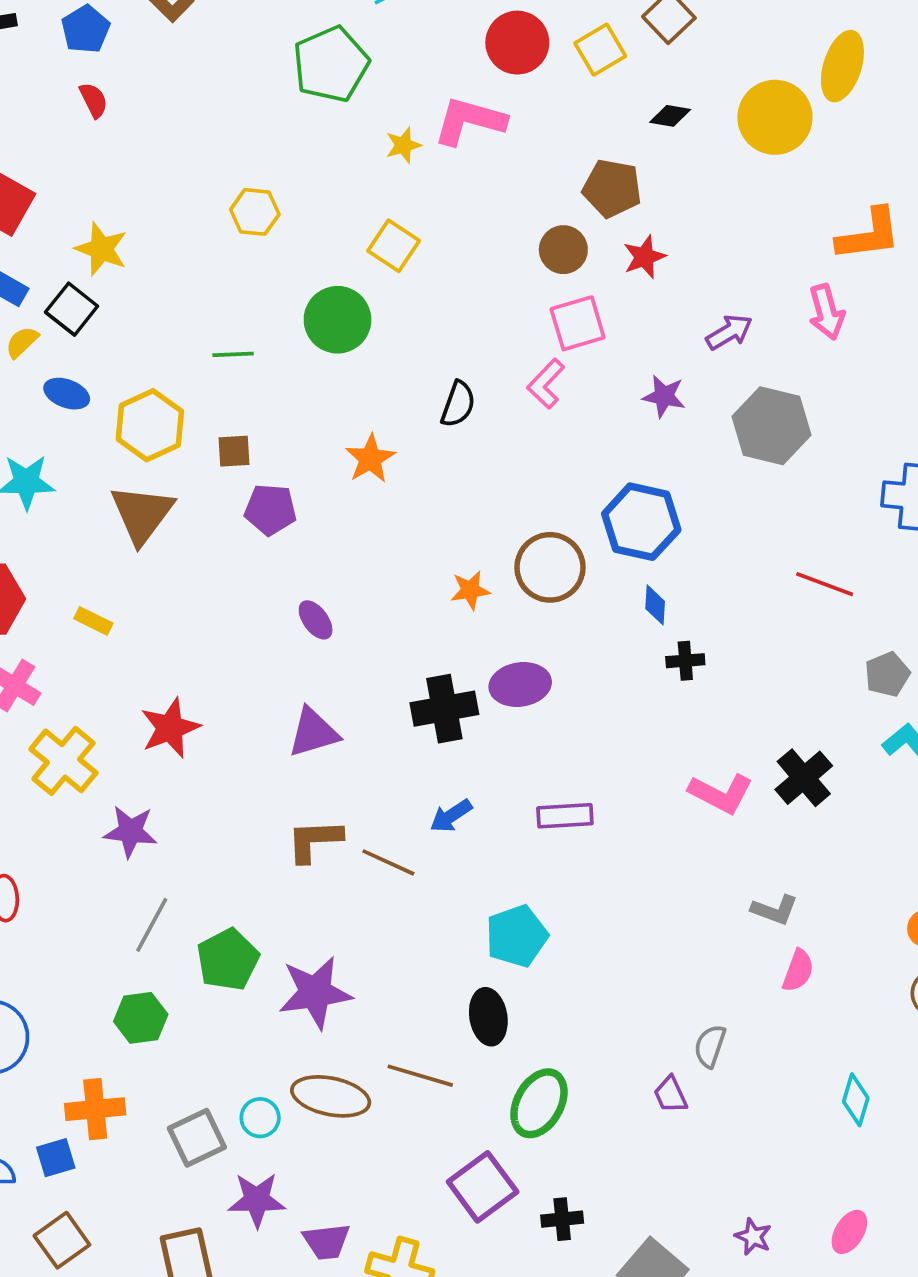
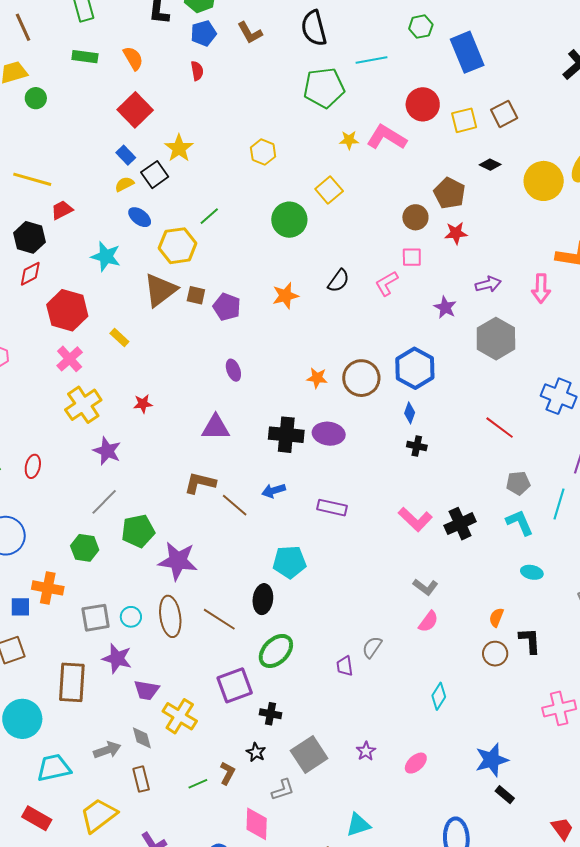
pink square: (578, 323) -> (412, 257), size x0.7
green line: (233, 354) -> (209, 216), moved, turned -55
brown square: (234, 451) -> (196, 295), moved
red star: (170, 728) -> (143, 404), size x0.6
brown ellipse: (331, 1096) -> (170, 616), turned 54

